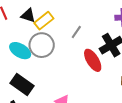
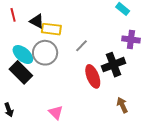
yellow rectangle: (44, 21) -> (51, 29), turned 36
black rectangle: (22, 85) -> (21, 72), moved

